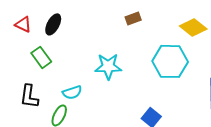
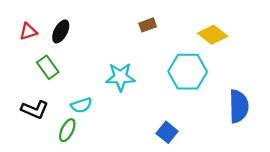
red triangle: (23, 24) -> (28, 31), turned -42
black L-shape: (29, 96) -> (35, 110), turned -75

